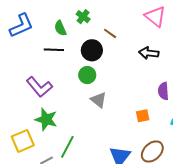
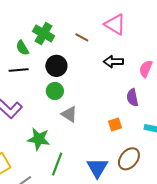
green cross: (83, 17) -> (44, 34), size x1.5
brown line: (110, 33) -> (82, 37), moved
green star: (46, 119) -> (39, 139), moved
green line: (67, 147) -> (57, 164), moved

